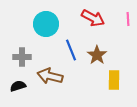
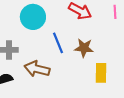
brown star: (97, 55) -> (84, 48), turned -30

